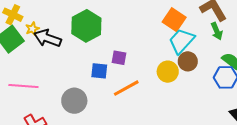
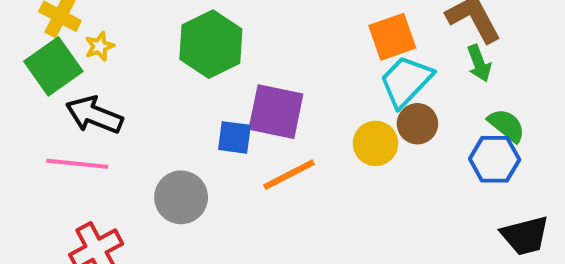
orange square: (174, 20) -> (392, 37), turned 35
black arrow: (47, 38) -> (94, 115), moved
purple square: (119, 58) -> (276, 112), size x1.8

